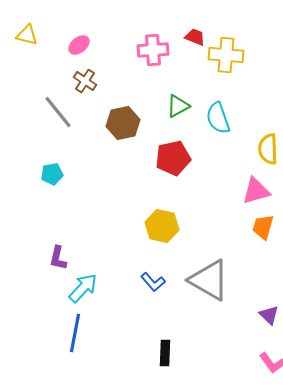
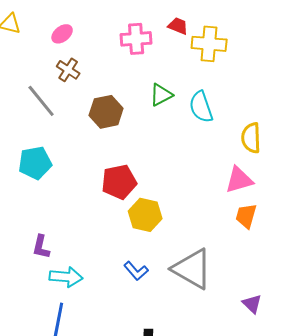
red pentagon: (173, 158) -> (119, 182), moved
cyan pentagon: (52, 174) -> (35, 163), size x1.5
cyan arrow: (83, 288) -> (66, 277), turned 52

